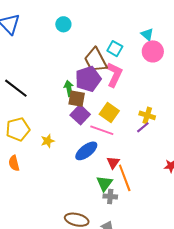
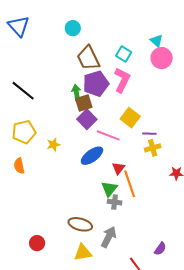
brown trapezoid: (96, 60) -> (88, 58), moved
brown square: (77, 99) -> (84, 103), turned -30
yellow square: (109, 112) -> (130, 118), moved
yellow cross: (147, 115) -> (153, 148), moved, turned -35
purple line: (143, 127) -> (149, 134), turned 40

